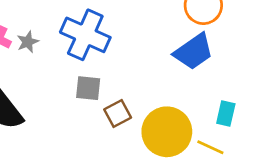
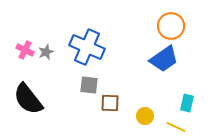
brown square: (118, 114) -> (110, 103), turned 30
yellow circle: (167, 132) -> (145, 116), size x0.5

